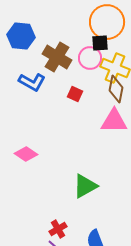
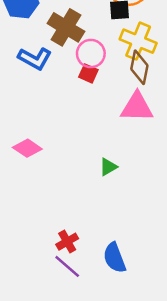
pink circle: (90, 58) -> (91, 54), moved
green triangle: (85, 186) -> (108, 167), moved, size x0.6

